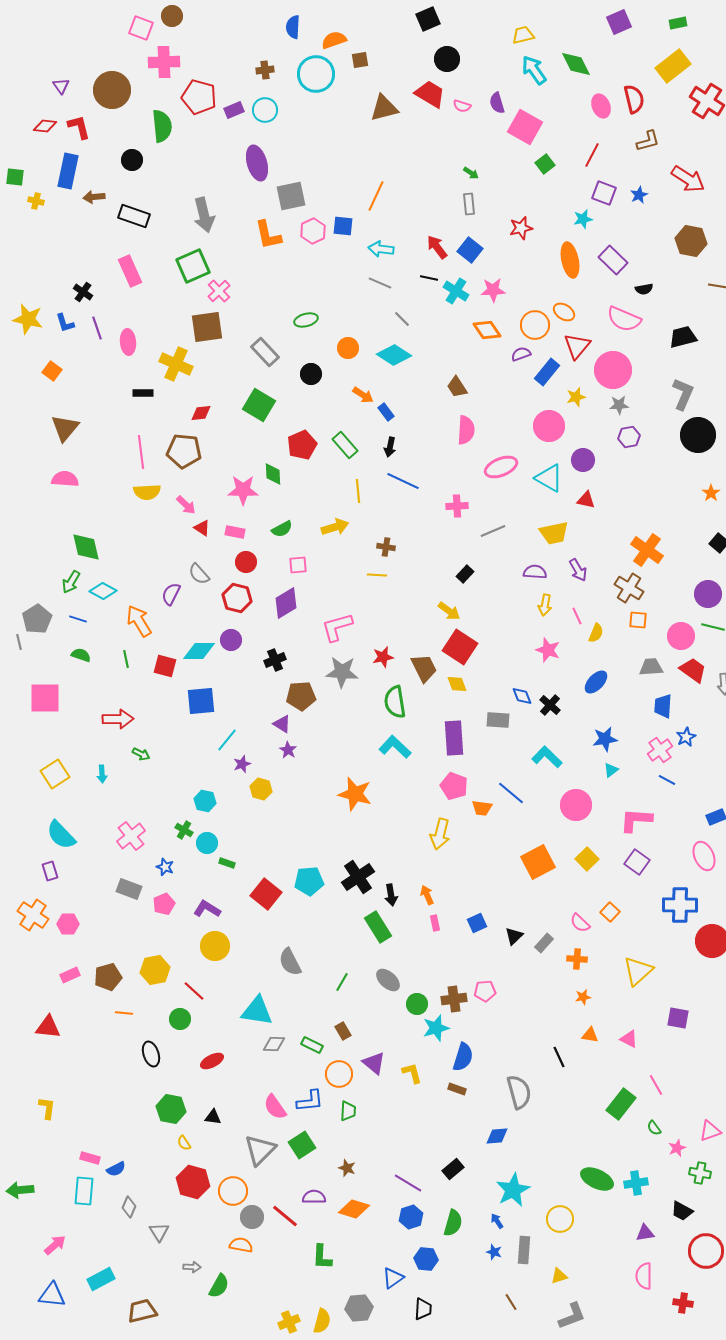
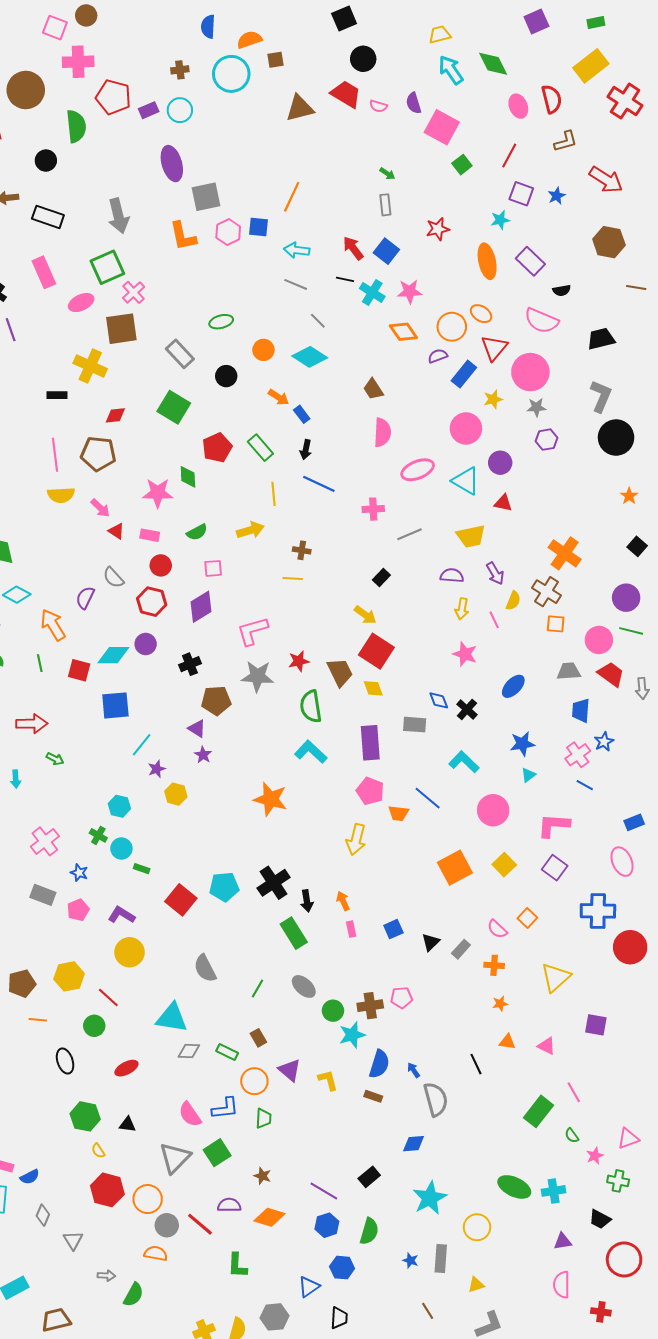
pink ellipse: (128, 342) -> (81, 303), moved, turned 70
yellow semicircle: (596, 633) -> (513, 601), moved
blue arrow: (497, 1221) -> (414, 1070), moved

